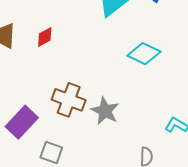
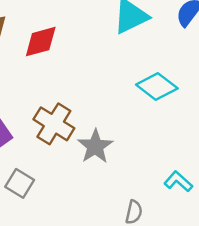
red diamond: (45, 37) -> (41, 42), size x1.4

